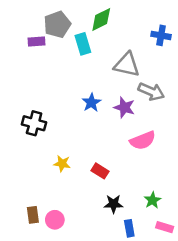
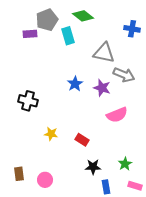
green diamond: (101, 20) -> (83, 16), turned 65
brown rectangle: (33, 215) -> (19, 174), moved

